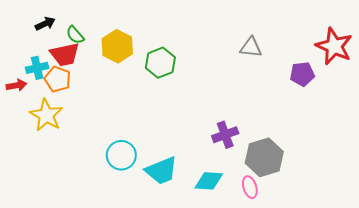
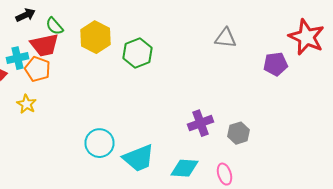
yellow star: (46, 115) -> (26, 104), size x0.6
gray hexagon: (264, 157) -> (238, 133), moved, size x0.6

